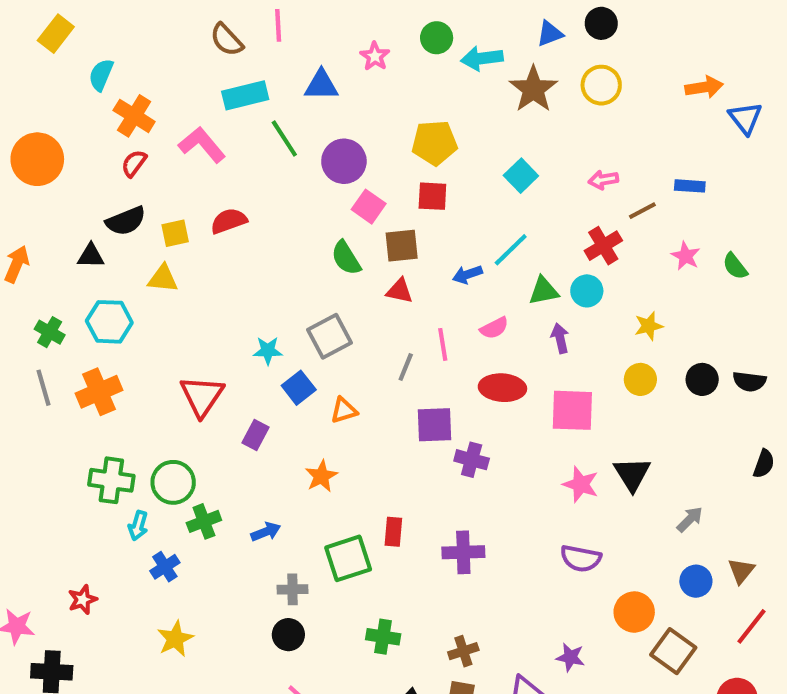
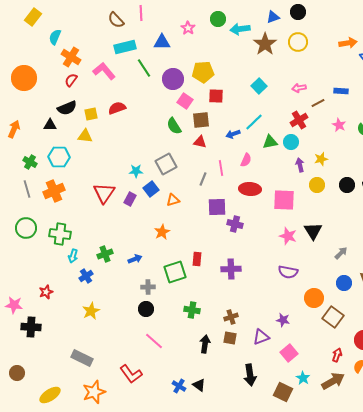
yellow pentagon: (435, 143) -> (203, 72), moved
pink semicircle: (494, 328) -> (246, 160), turned -40
purple arrow: (560, 338) -> (300, 165), moved
purple rectangle: (255, 435) -> (130, 199), moved
green circle: (173, 482) -> (26, 228), moved

